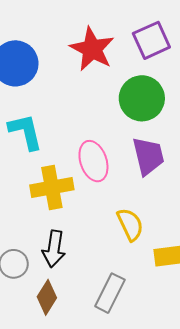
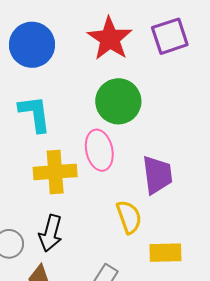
green circle: (142, 98) -> (118, 101), moved
purple trapezoid: (148, 156) -> (157, 175), moved

